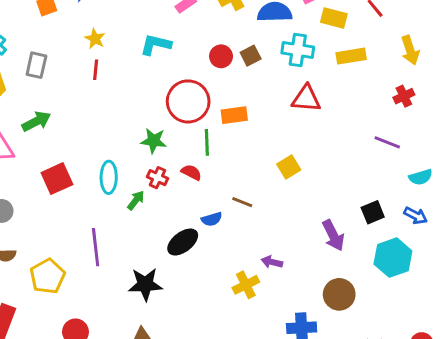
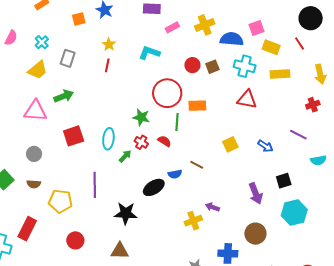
blue arrow: (416, 216) -> (265, 146), moved
yellow pentagon: (48, 276) -> (60, 201), turned 30

